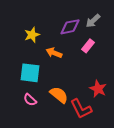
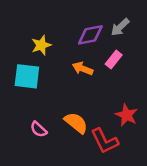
orange arrow: (54, 53) -> (83, 69), moved
cyan square: (30, 73) -> (27, 76), moved

